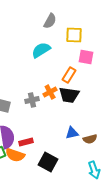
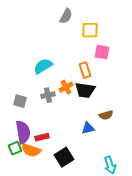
cyan semicircle: (41, 50) -> (43, 66), moved
orange rectangle: (69, 75) -> (85, 70), turned -49
brown semicircle: (90, 139) -> (106, 115), moved
black square: (48, 162) -> (64, 157), turned 30

